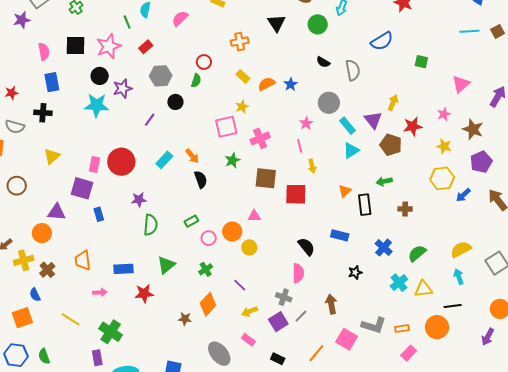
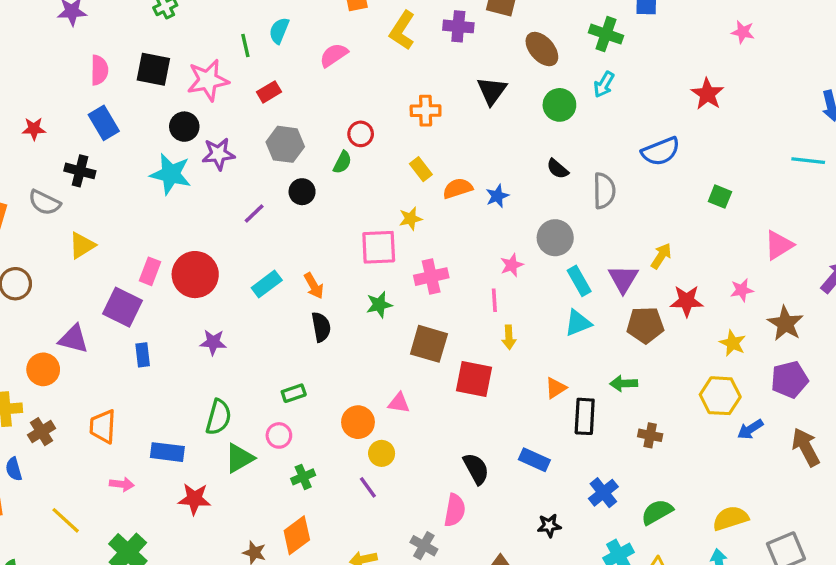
blue rectangle: (52, 82) -> (104, 123), turned -30
gray semicircle: (15, 127) -> (44, 202), moved
brown pentagon: (391, 145) -> (645, 325), turned -30
green semicircle: (151, 225) -> (219, 417), moved
pink circle: (209, 238) -> (279, 435), moved
purple line: (240, 285) -> (368, 487), moved

